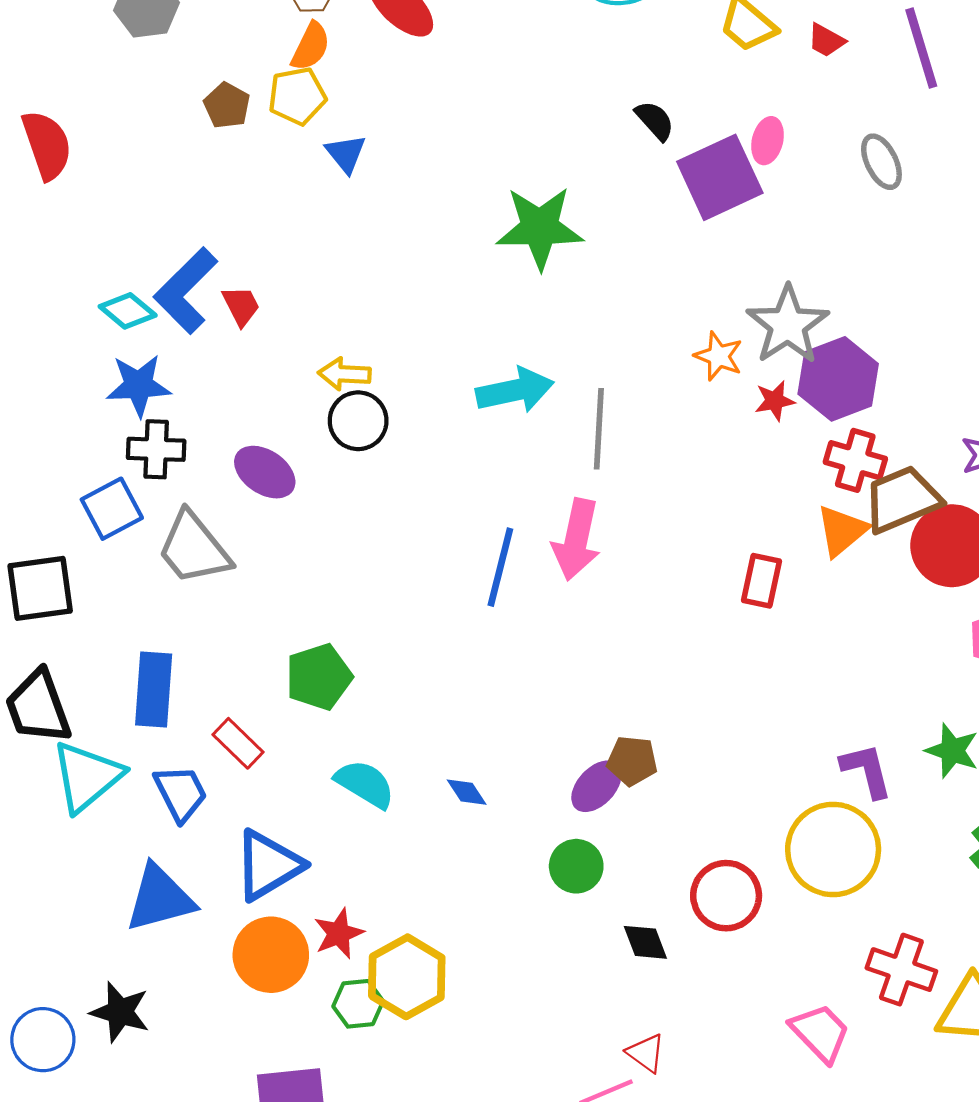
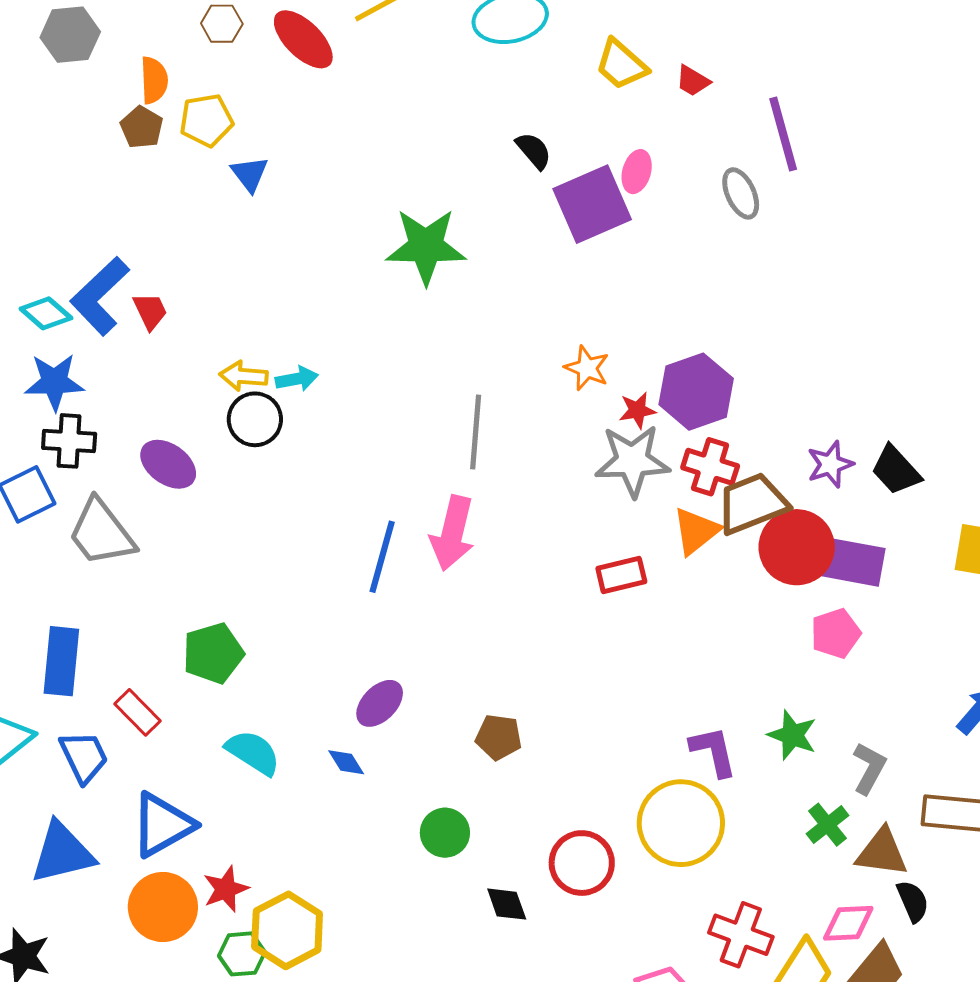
orange semicircle: (311, 46) -> (154, 80), moved, turned -30
purple line: (921, 48) -> (783, 134), moved
gray star: (788, 325) -> (632, 461), moved, turned 30
cyan arrow: (515, 390) -> (297, 379), moved, size x0.6
red rectangle: (761, 581) -> (621, 575), turned 63
purple ellipse: (596, 786) -> (380, 703), moved

